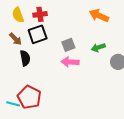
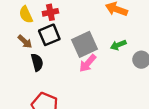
gray square: (68, 45) -> (85, 44), size x1.6
pink arrow: (70, 62) -> (88, 63), turned -48

